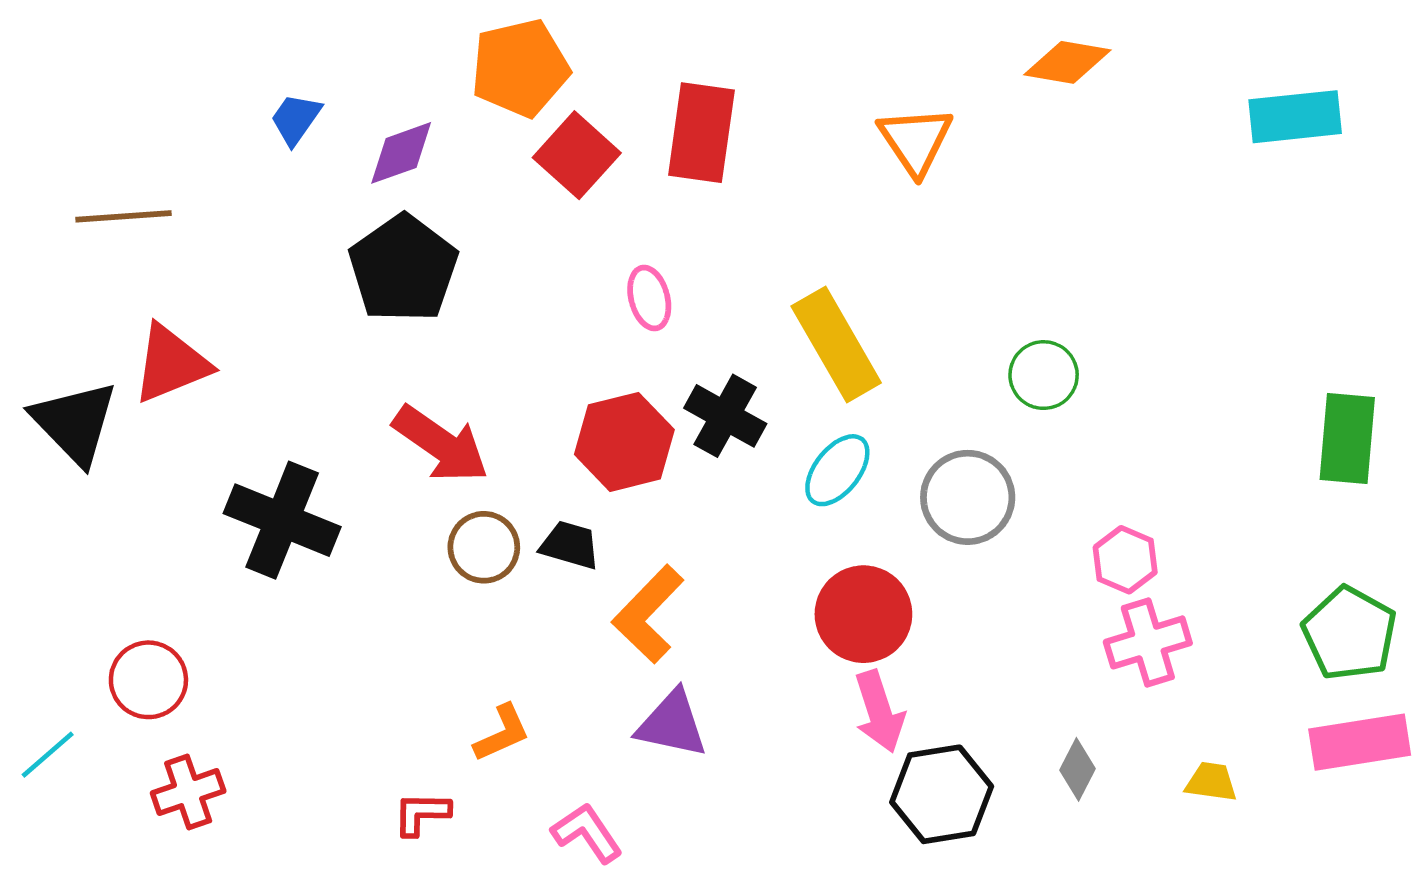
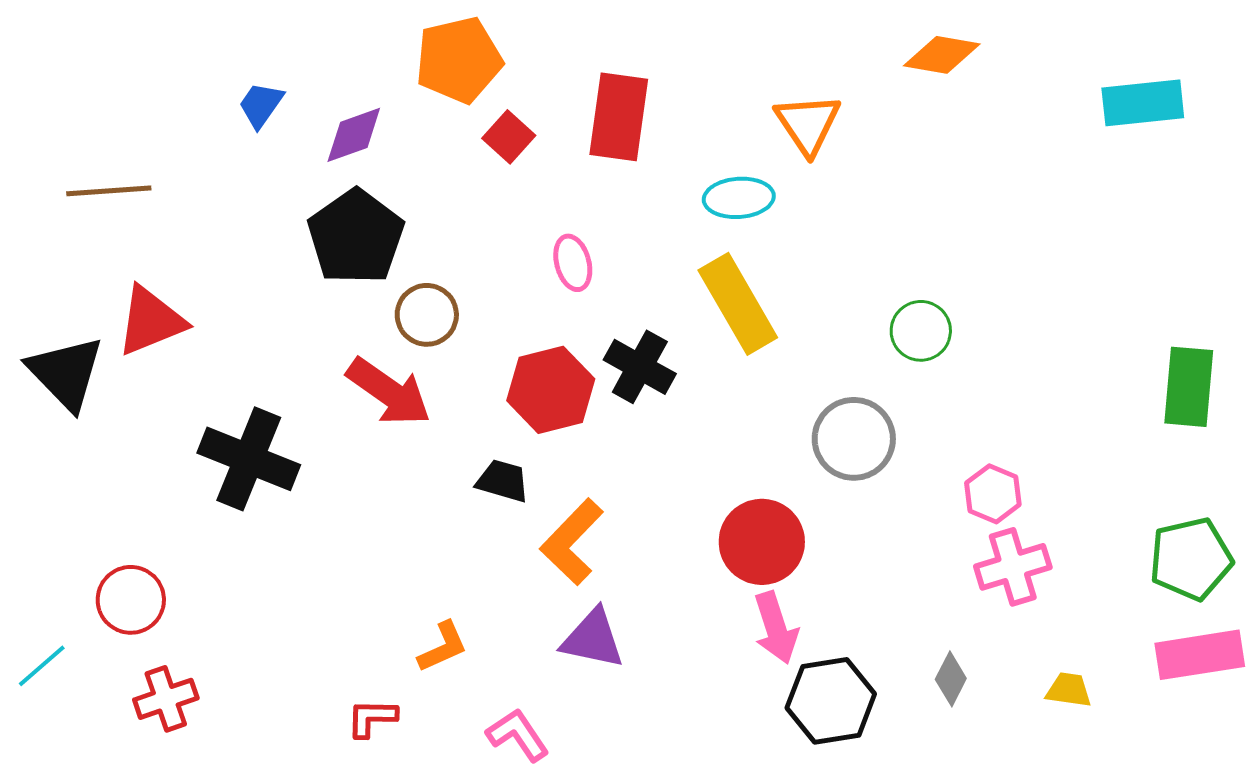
red square: (577, 155) -> (509, 137), size x0.7
cyan ellipse: (837, 470) -> (739, 198), moved, turned 48
brown circle: (484, 547) -> (427, 315), moved
green pentagon: (1350, 633) -> (1191, 559), turned 30

